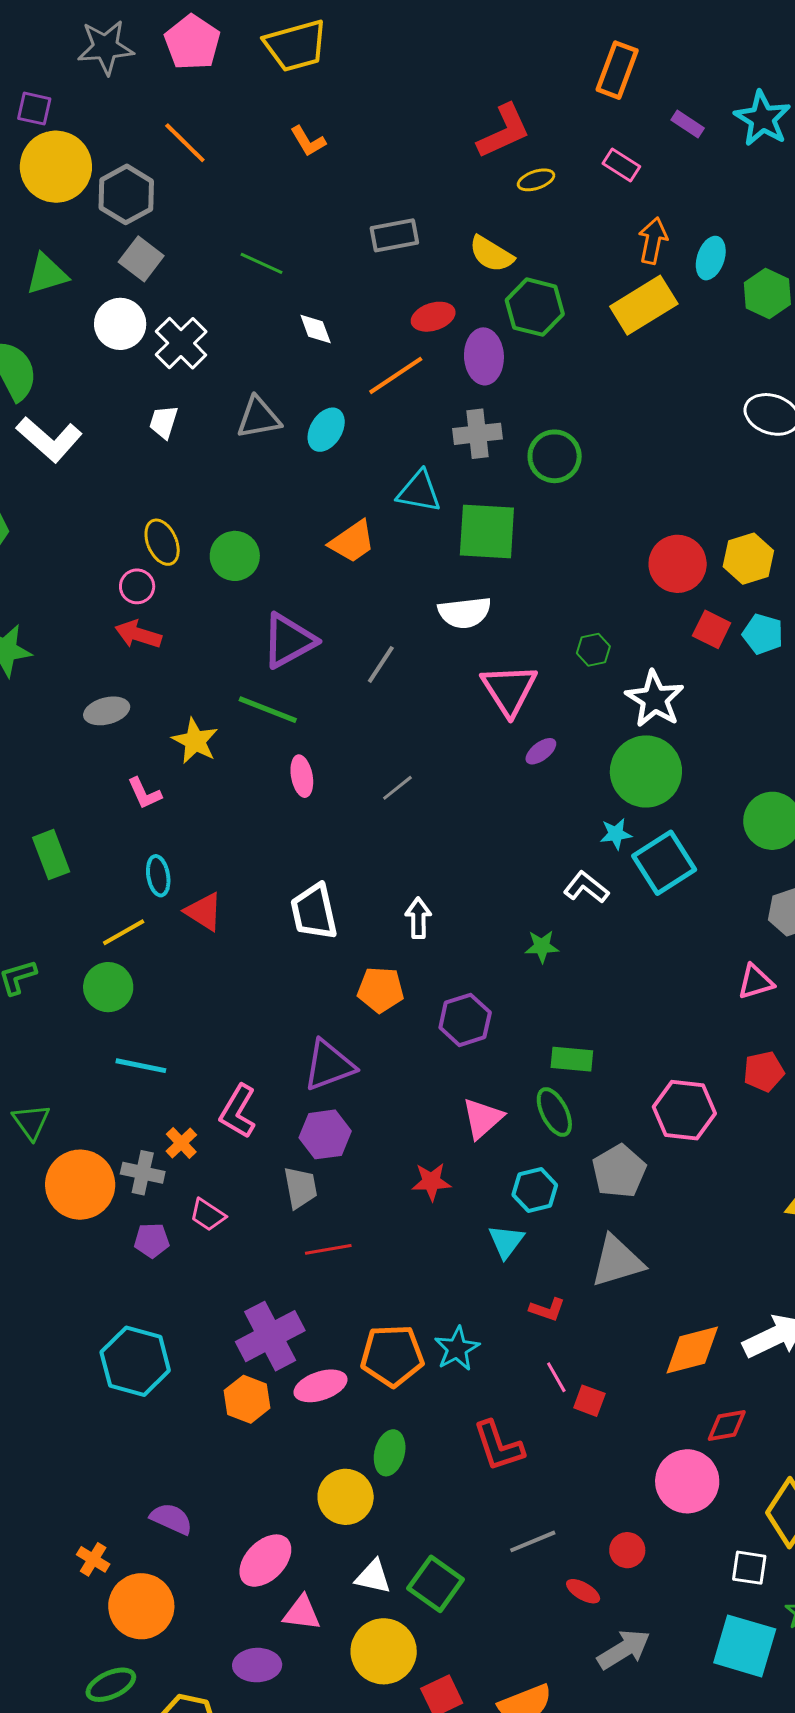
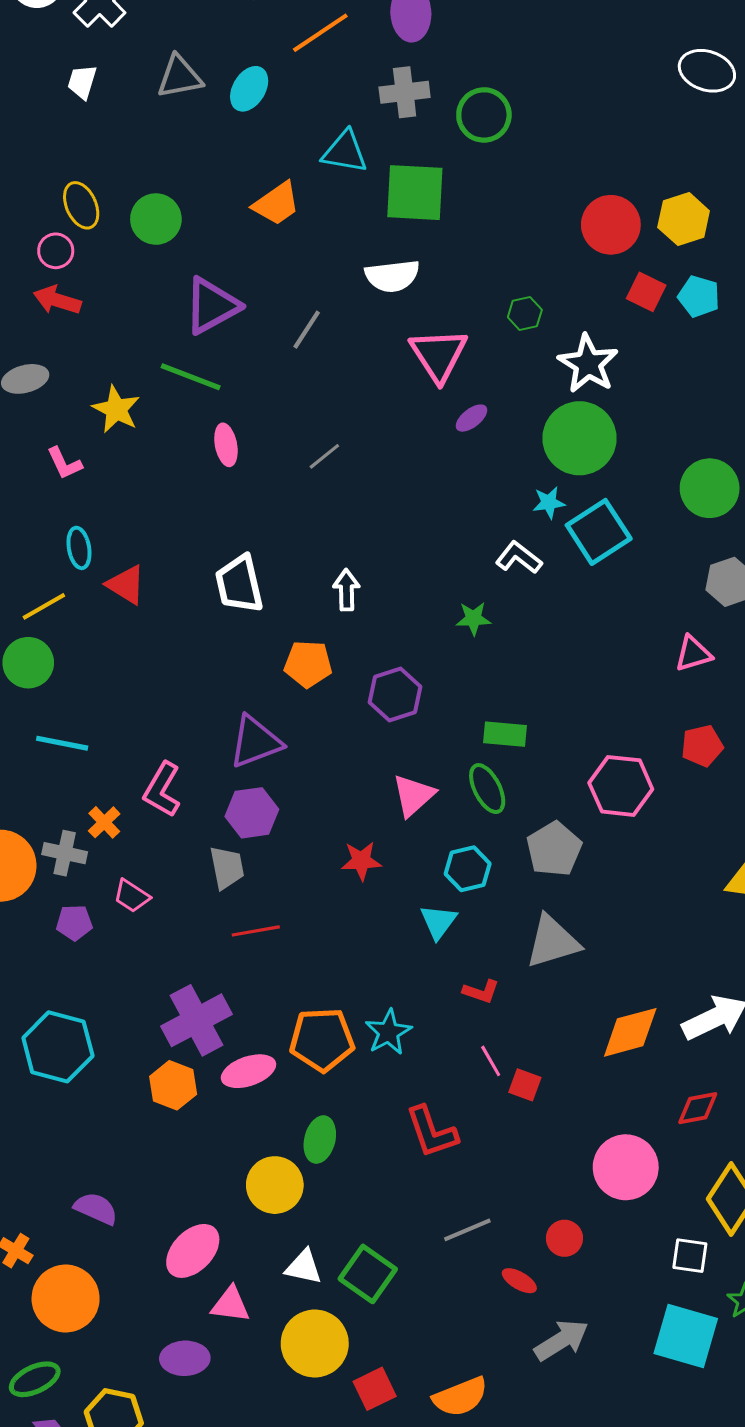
red diamond: (727, 1426) -> (698, 1108), moved

